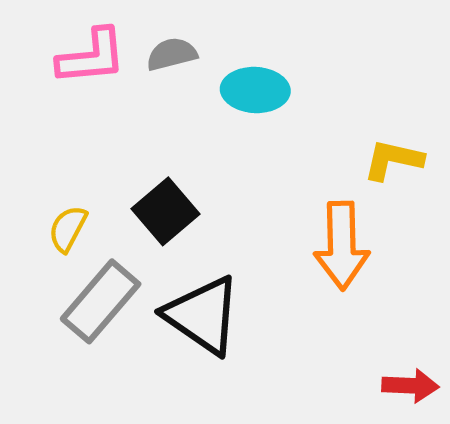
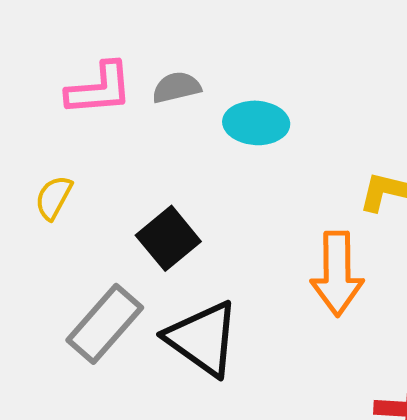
yellow semicircle: (68, 229) -> (54, 198), moved

